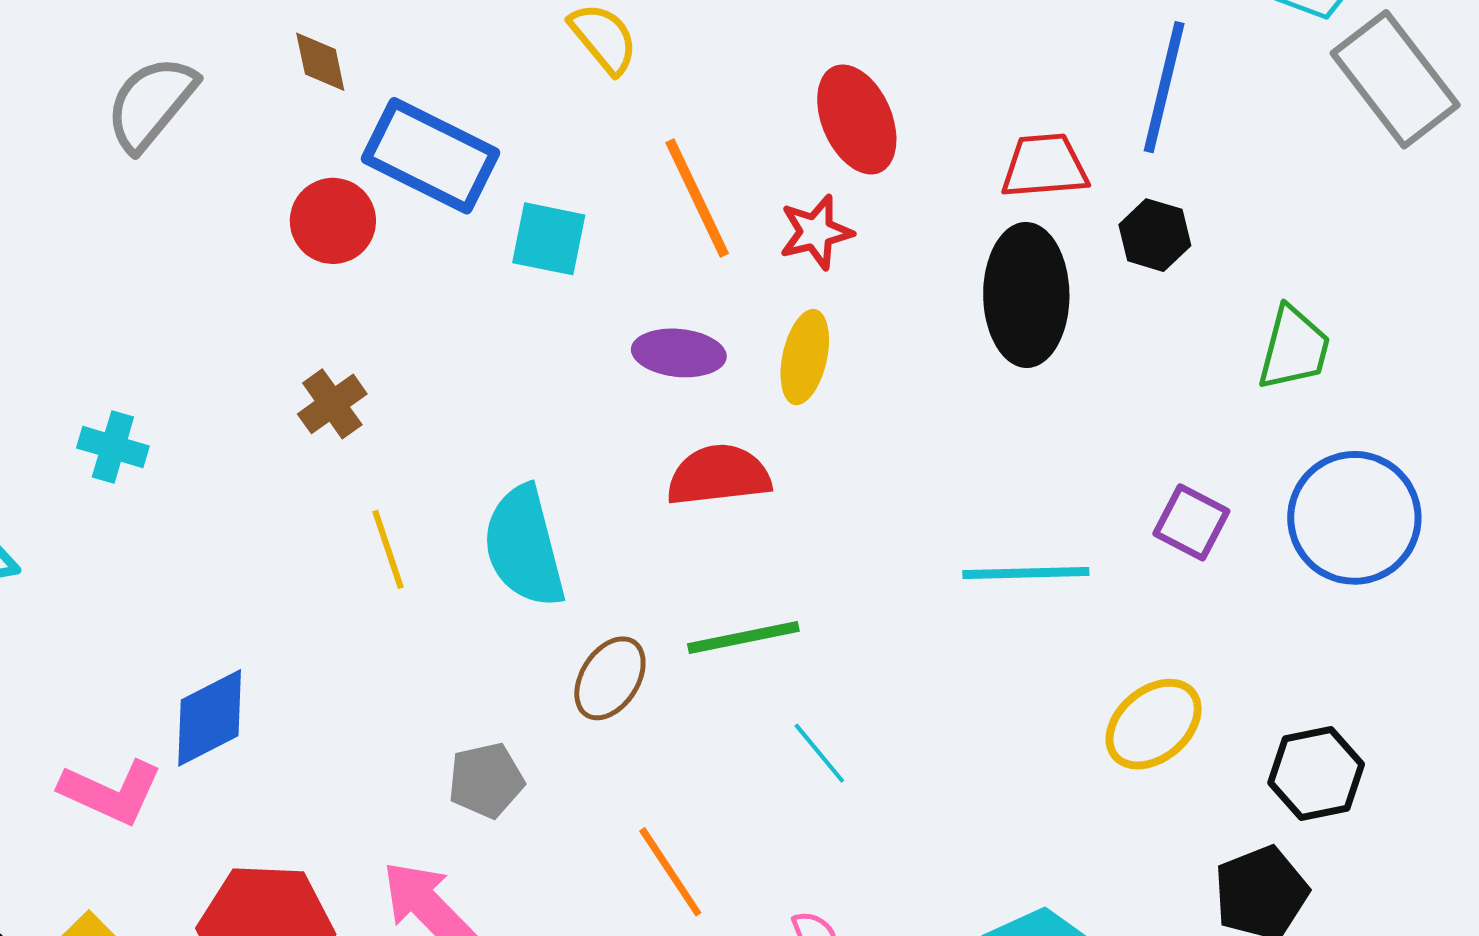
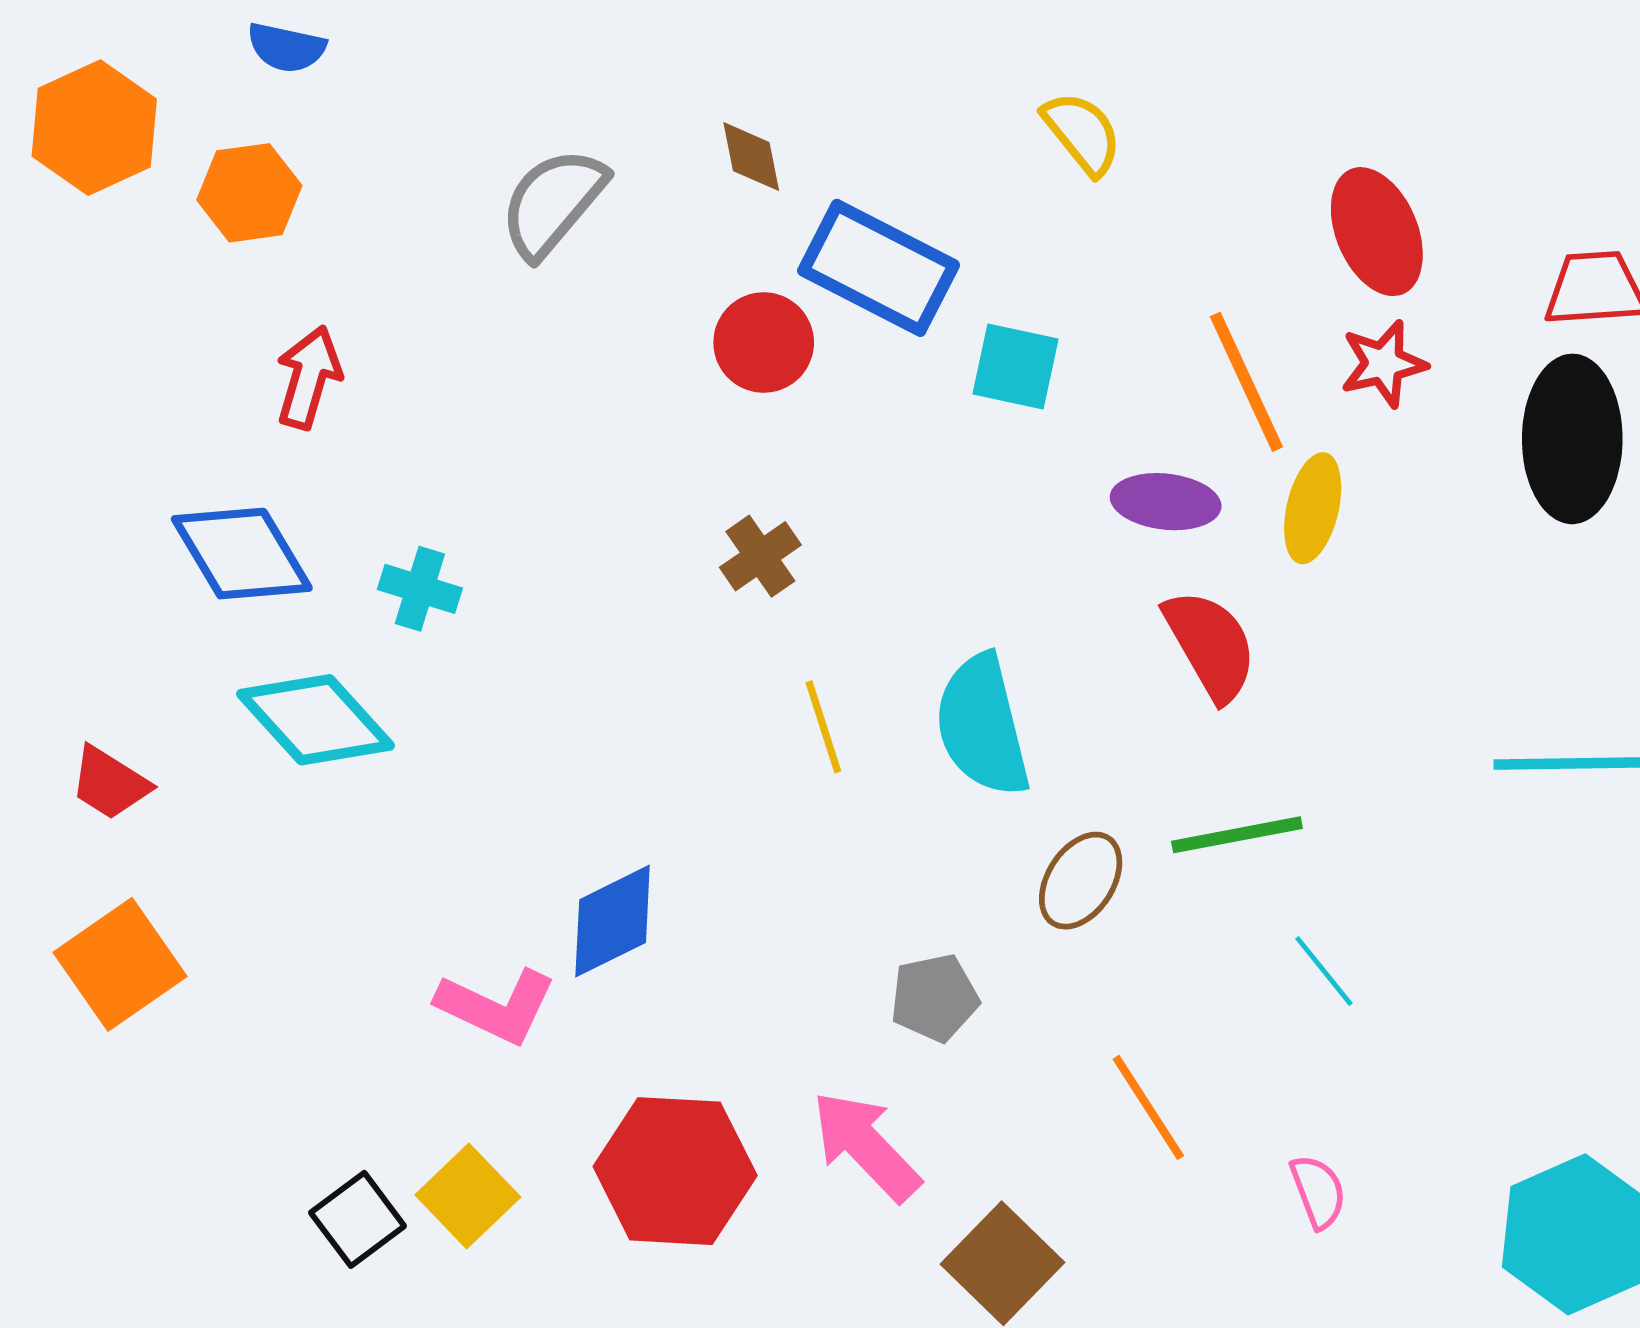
orange line: (697, 198) -> (1246, 382), moved
red star: (816, 232) -> (1383, 364), moved
cyan cross: (113, 447) -> (420, 589), moved
red semicircle: (719, 475) -> (1211, 645), turned 66

